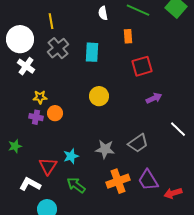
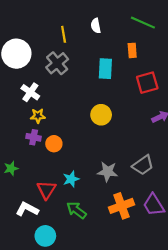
white semicircle: (103, 13) -> (96, 26), moved
yellow line: (51, 21) -> (64, 34), moved
cyan rectangle: (92, 52) -> (105, 69), moved
white cross: (26, 66) -> (30, 92), moved
orange circle: (55, 113) -> (54, 144), moved

